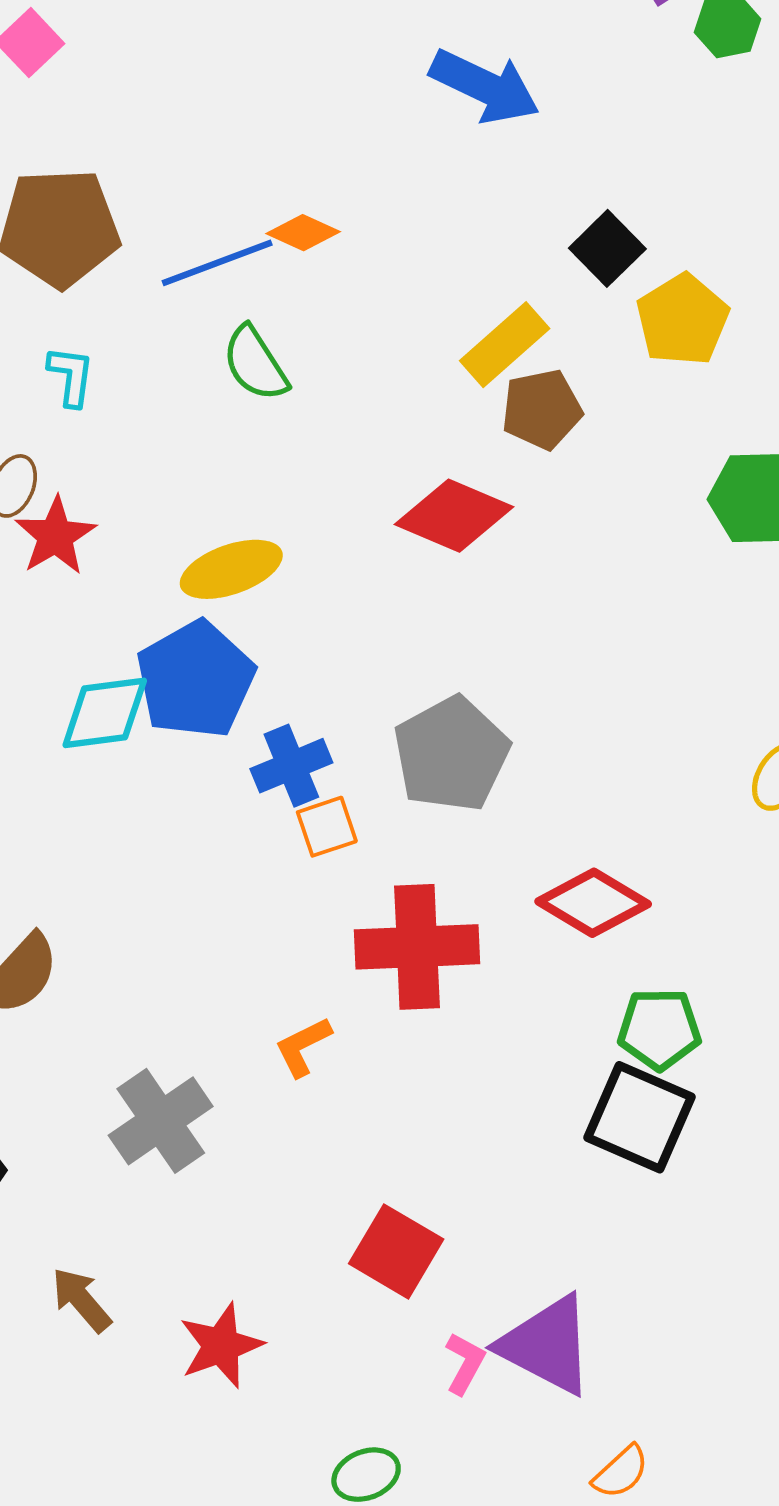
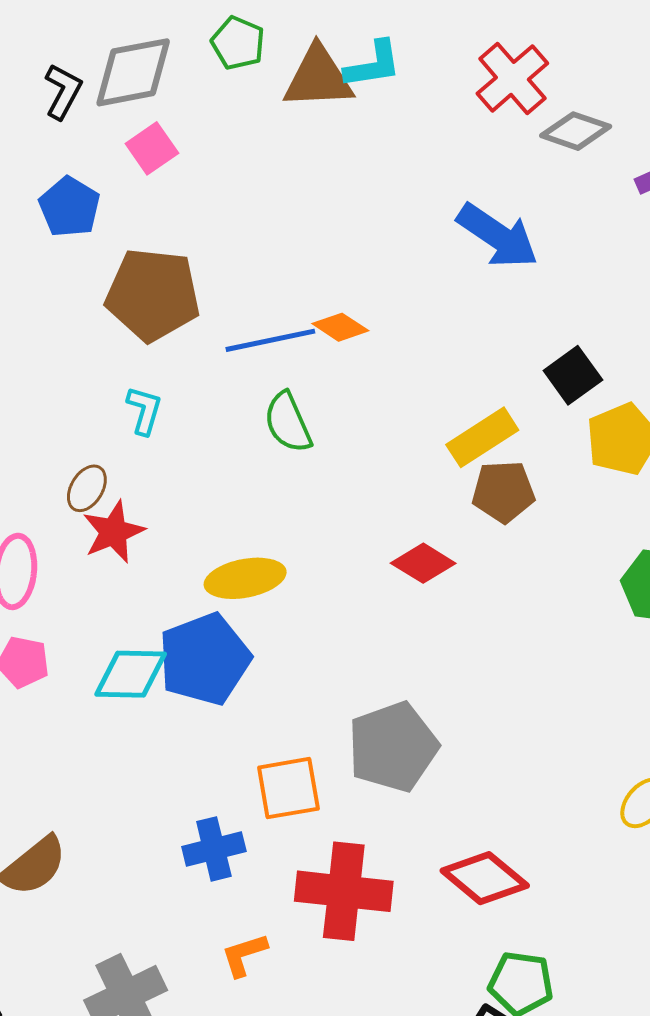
red diamond: (454, 516) -> (423, 563), size x0.7
blue cross: (291, 766) -> (214, 849), moved
orange square: (327, 827) -> (288, 788), size x1.4

